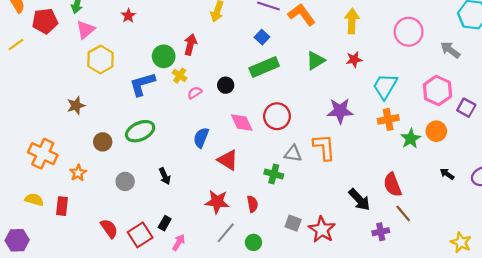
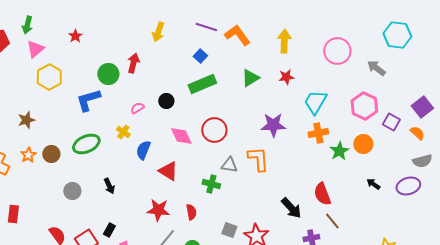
yellow cross: (180, 76) -> (123, 132), moved
orange star: (78, 173) -> (28, 155), moved

